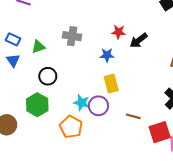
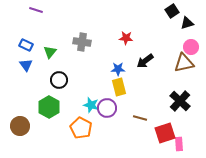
black arrow: (139, 40) -> (145, 61), moved
green triangle: (38, 47) -> (50, 52), turned -32
blue star: (107, 55) -> (118, 69), moved

